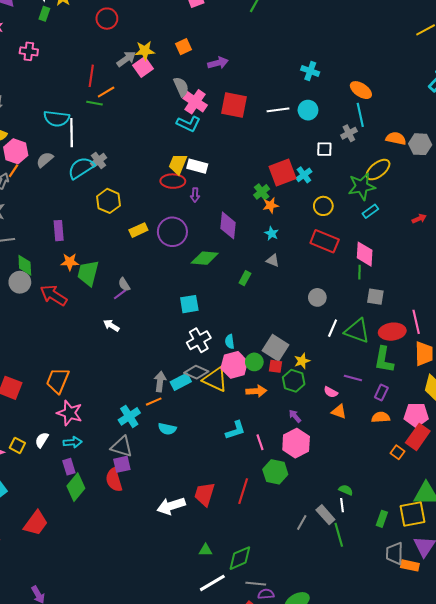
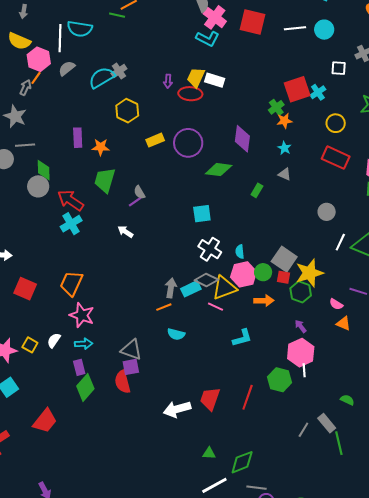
white line: (72, 133) -> (60, 38), moved
purple arrow: (195, 195) -> (168, 81), moved
orange star: (70, 262) -> (101, 147), moved
white cross: (199, 340) -> (210, 249), turned -30
yellow star: (302, 361) -> (309, 273), size x1.8
yellow triangle: (215, 379) -> (224, 288), turned -48
cyan cross: (129, 416) -> (71, 224), moved
pink line: (260, 442) -> (216, 307), moved, turned -49
white line: (342, 505) -> (304, 370), moved

